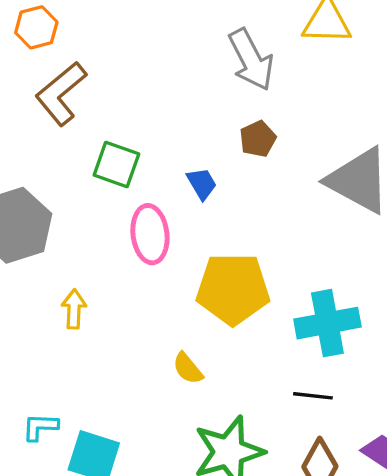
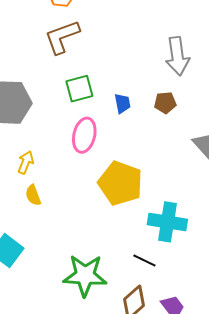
green square: (116, 164) -> (79, 89), turned 36
blue trapezoid: (202, 184) -> (122, 103), moved
yellow semicircle: (188, 368) -> (33, 195), moved

